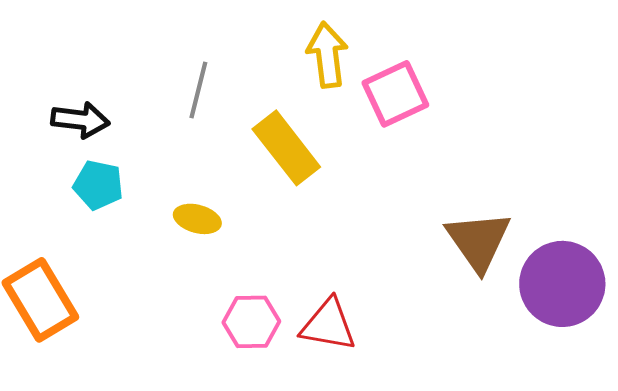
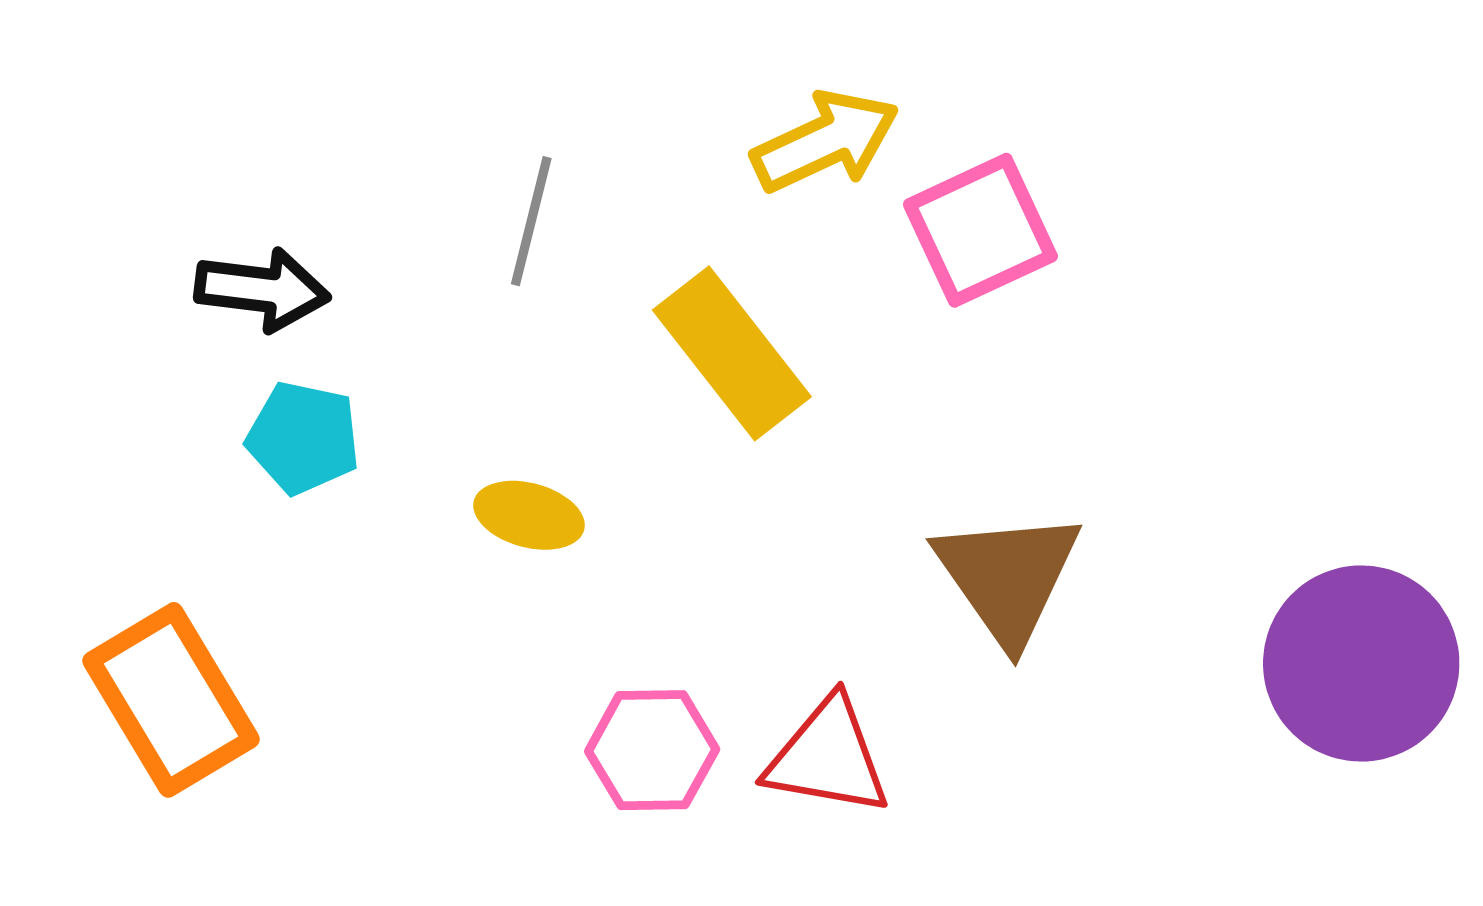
yellow arrow: (327, 55) -> (825, 141), turned 72
brown triangle: (478, 241) -> (1008, 577), moved

